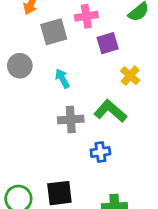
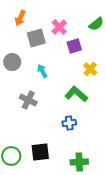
pink cross: (86, 16) -> (59, 27), turned -35
gray cross: (71, 119) -> (28, 100), moved, turned 30

